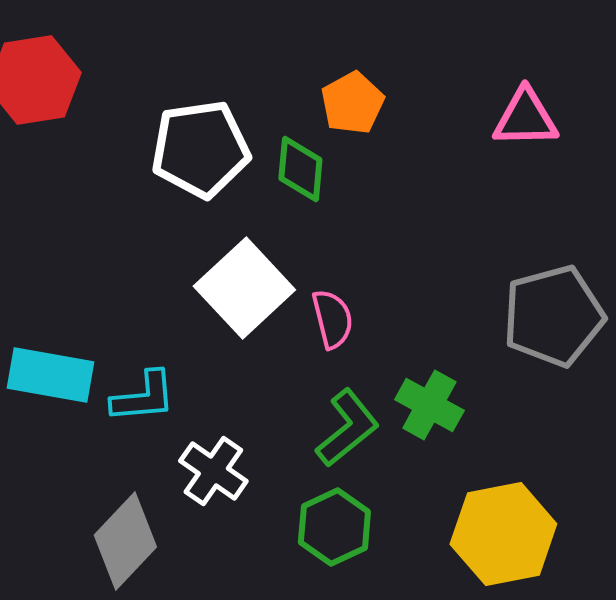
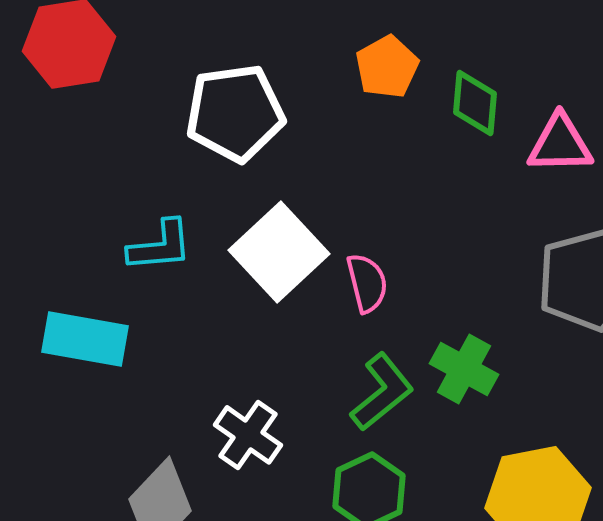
pink triangle: (525, 118) -> (560, 144), moved
green diamond: (300, 169) -> (475, 103), moved
cyan L-shape: (143, 397) -> (160, 246), moved

